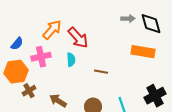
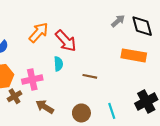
gray arrow: (128, 19) -> (118, 21), turned -40
pink cross: (41, 57) -> (32, 80), moved

